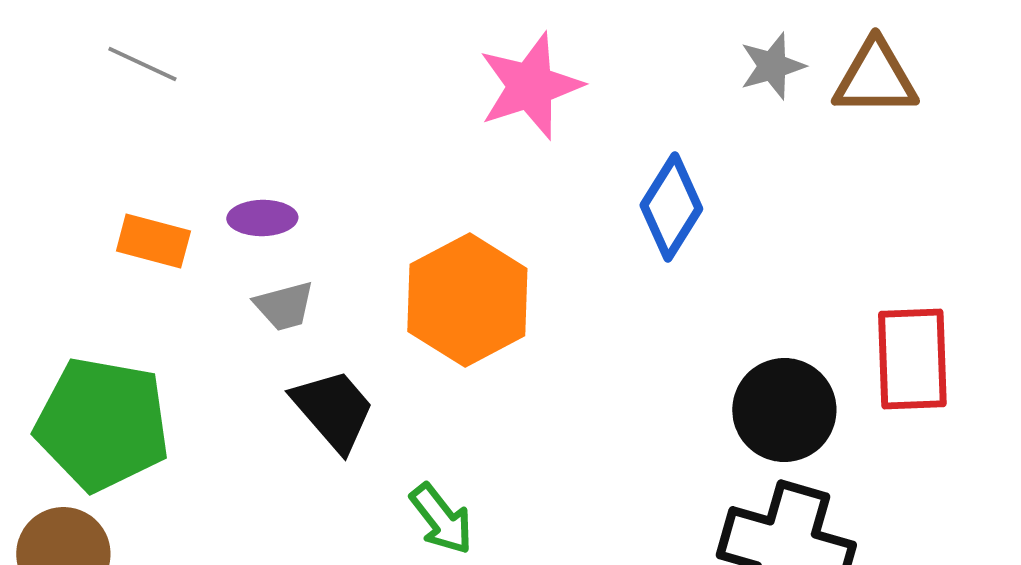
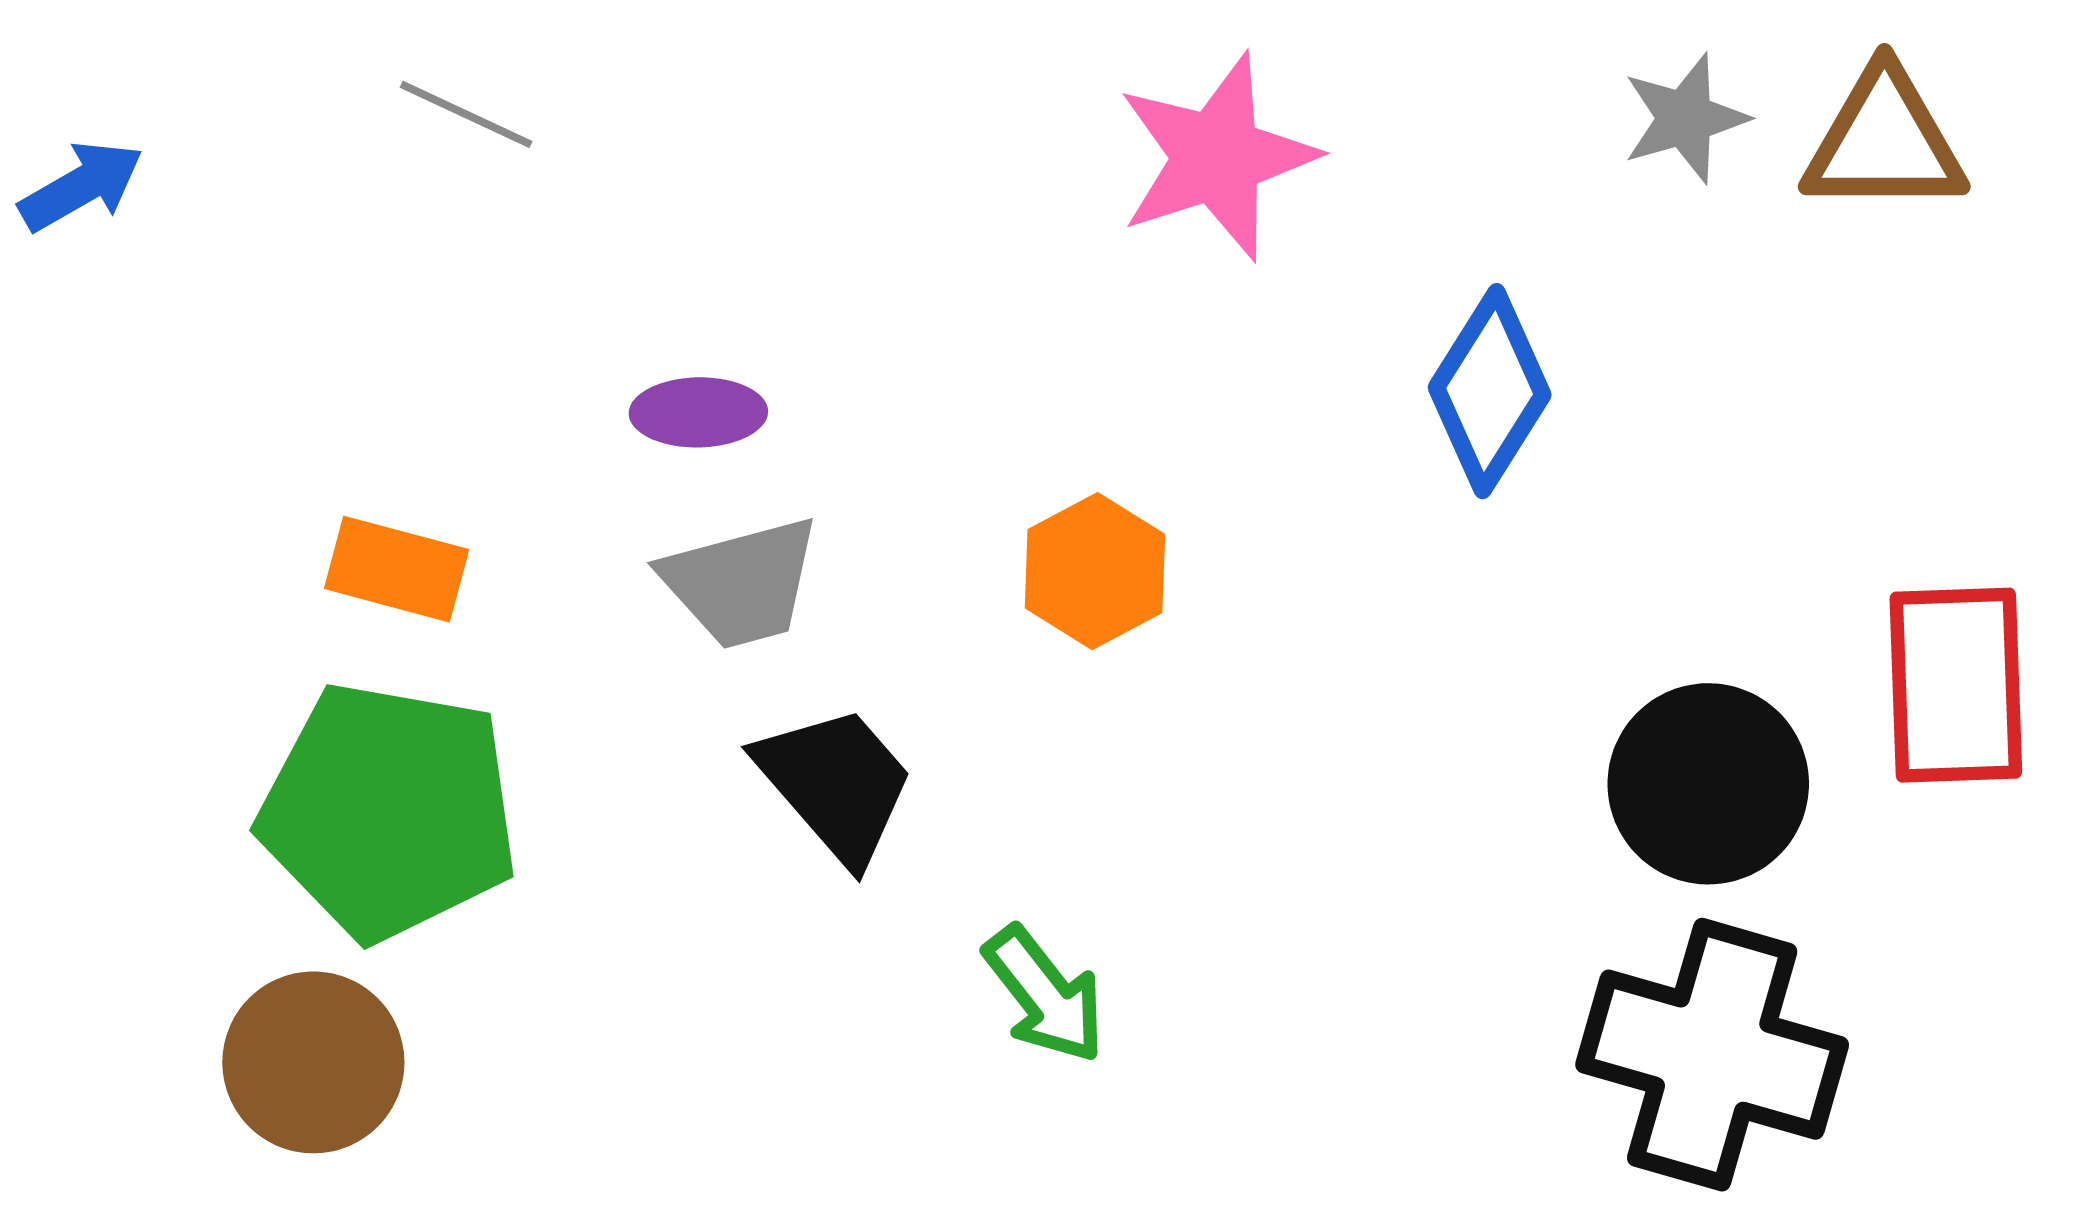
orange rectangle: (153, 241) -> (397, 569), moved
orange hexagon: (467, 300) -> (1095, 571), size x0.6
gray trapezoid: (284, 306) -> (741, 583), size x1.4

